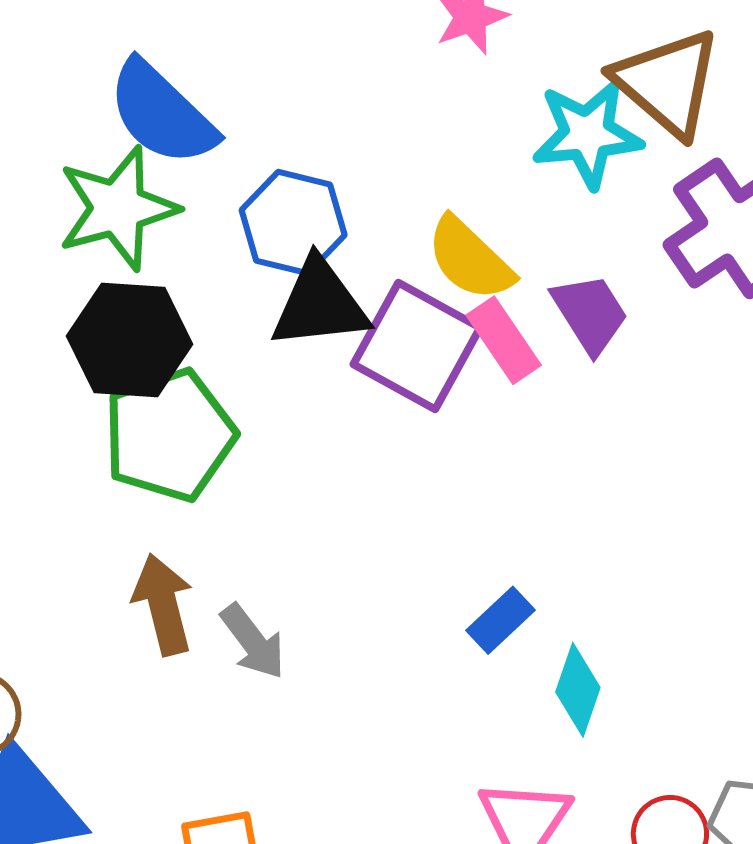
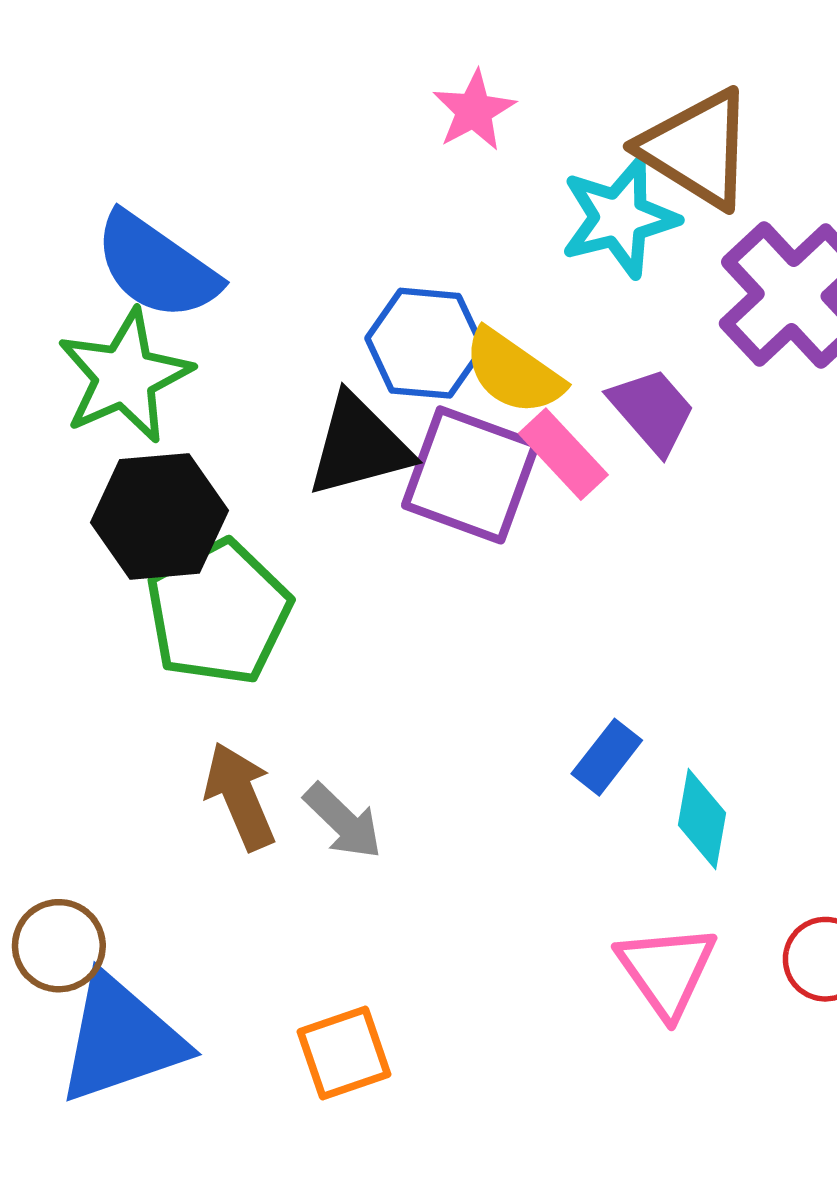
blue hexagon: (293, 223) -> (425, 343), moved

